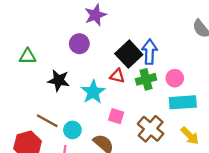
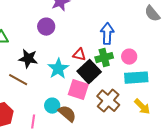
black square: (129, 54) -> (89, 72), moved
pink square: (116, 116) -> (78, 90), size x1.5
brown line: (47, 121) -> (18, 80), moved
cyan circle: (72, 130) -> (52, 106), moved

